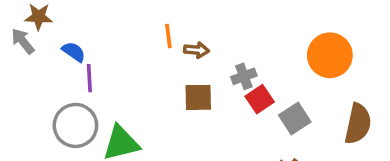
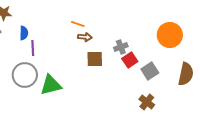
orange line: (168, 36) -> (78, 24), turned -64
brown arrow: (197, 50) -> (85, 37), moved
blue semicircle: (74, 52) -> (24, 33), turned 56

